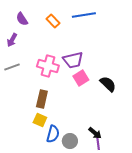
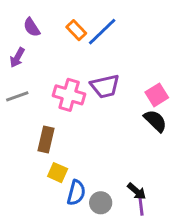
blue line: (84, 15) -> (102, 32), moved, turned -35
pink square: (81, 78) -> (157, 95), moved
brown rectangle: (42, 99) -> (46, 139), moved

